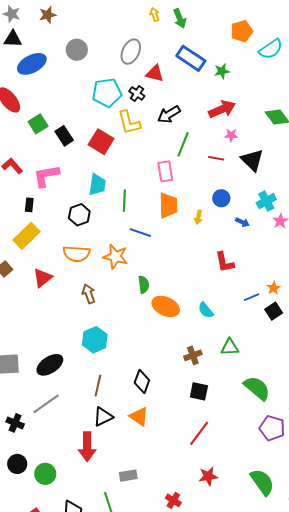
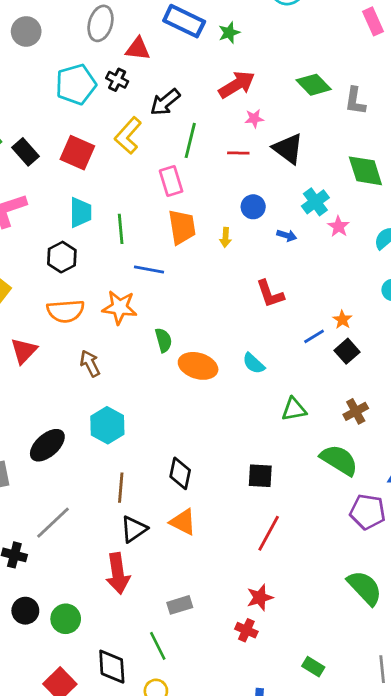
yellow L-shape: (129, 123) -> (128, 136), moved, turned 64
brown cross: (193, 355) -> (356, 411), moved
black ellipse: (50, 365) -> (47, 445), moved
red star: (208, 476) -> (260, 597), moved

